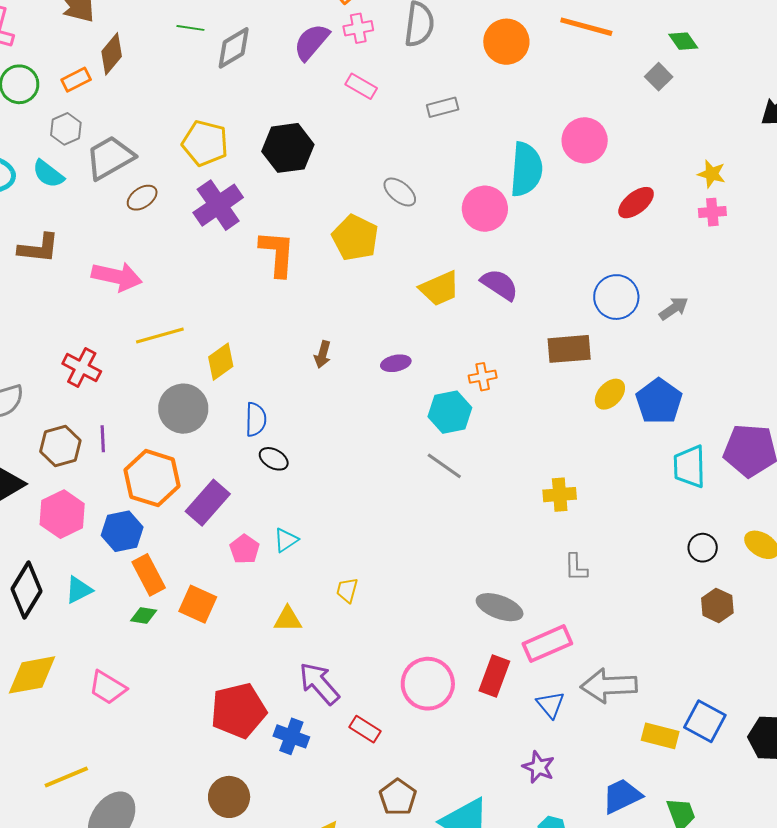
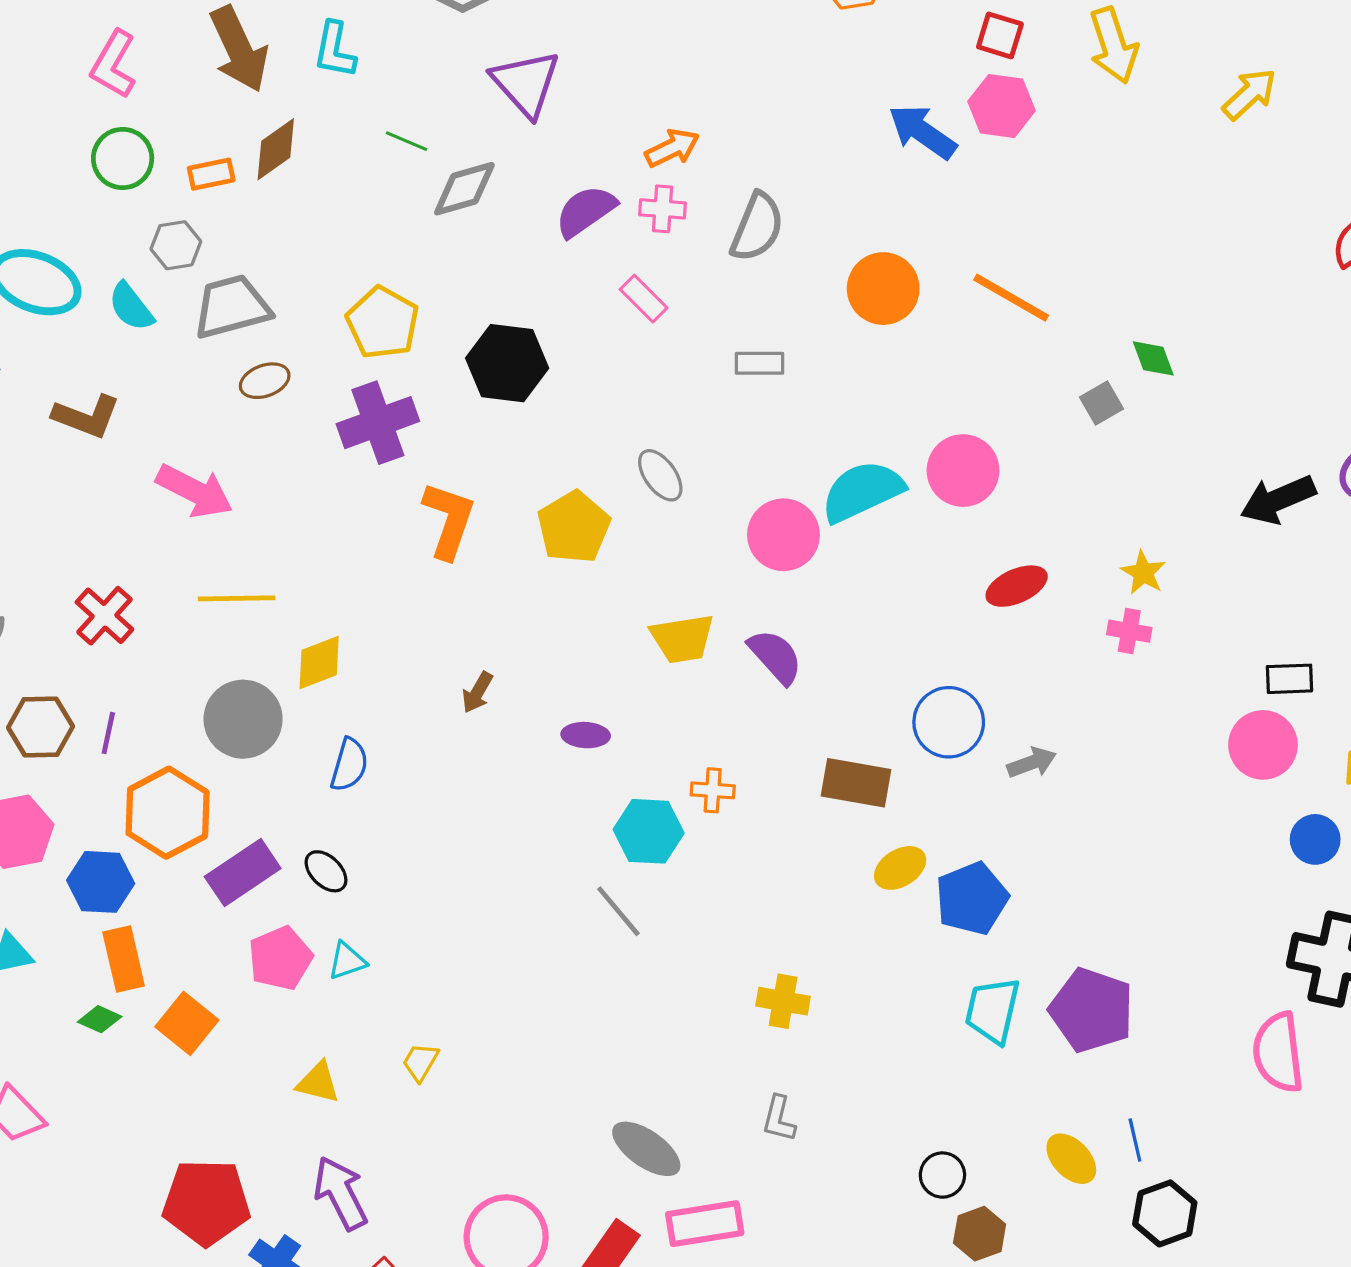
cyan semicircle: (526, 169) -> (862, 491), turned -134
black ellipse: (274, 459) -> (326, 871), moved
black circle: (703, 548) -> (942, 1175), moved
pink pentagon: (245, 549) -> (280, 958), size x1.4

